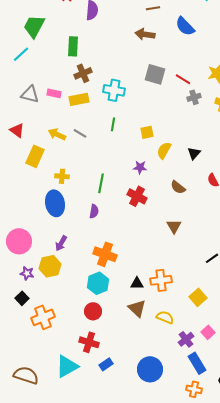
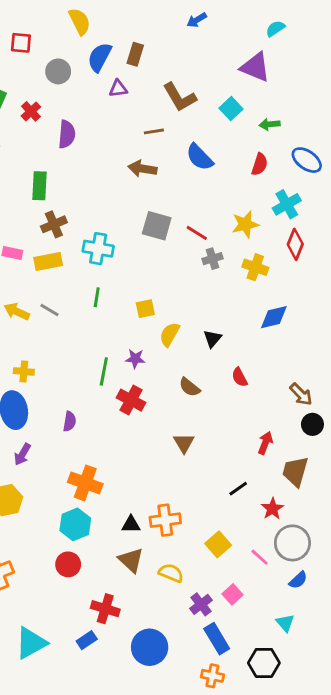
green line: (101, 183) -> (104, 371), moved
purple arrow: (61, 243) -> (22, 454), moved
red cross: (89, 342) -> (105, 609), moved

